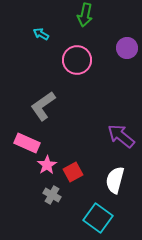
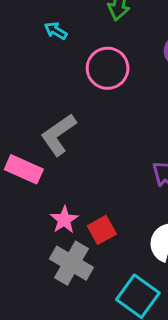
pink rectangle: (27, 143) -> (24, 169), moved
gray cross: (52, 195) -> (71, 263), size x1.6

